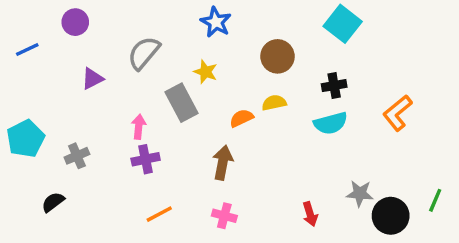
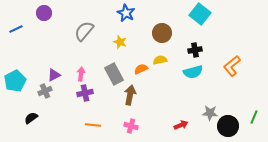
purple triangle: (92, 79) -> (54, 75), moved
gray rectangle: (182, 103) -> (114, 74), moved
orange line: (159, 214) -> (93, 125), turned 35
red arrow: (310, 214) -> (181, 125), turned -96

